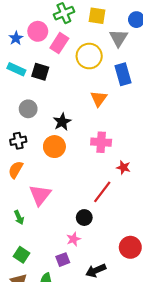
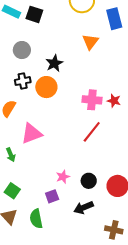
black cross: (18, 141) -> (23, 81), moved
pink cross: (101, 142) -> (92, 100), moved
red star: (123, 167) -> (114, 101), moved
pink triangle: (40, 195) -> (32, 133), turned 30
black circle: (84, 218) -> (89, 181), moved

